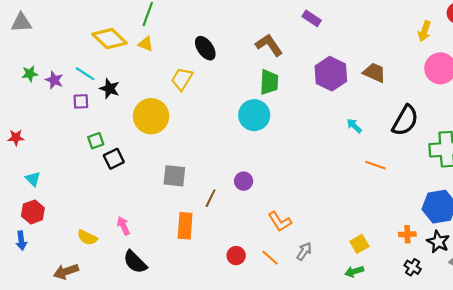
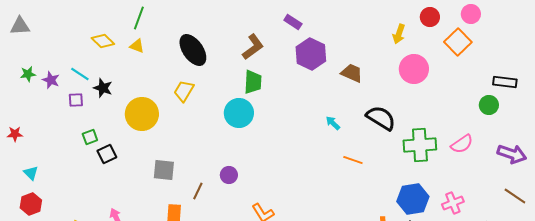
yellow diamond: (110, 39) -> (103, 41), size x0.7
brown L-shape: (269, 45) -> (253, 47), turned 88
black ellipse: (205, 48) -> (193, 50), size x1.4
purple hexagon: (331, 74) -> (311, 54), moved
yellow trapezoid: (182, 79) -> (184, 91), moved
black semicircle: (405, 120) -> (381, 118), turned -88

